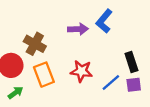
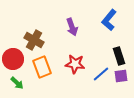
blue L-shape: (104, 21) -> (109, 20), moved
purple arrow: (78, 29) -> (72, 27), turned 72
green arrow: (15, 93) -> (17, 83), turned 80

